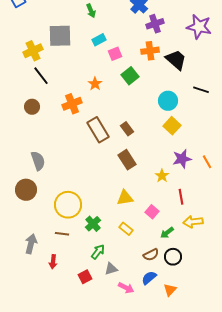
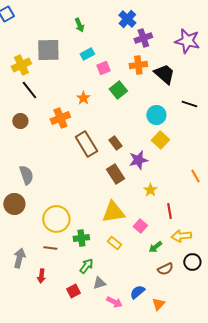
purple star: (182, 159) -> (138, 160), moved
yellow triangle: (125, 198) -> (113, 212), size x1.4
green cross: (93, 224) -> (81, 238), turned 35
brown semicircle: (151, 255) -> (165, 269), moved
black circle: (173, 257) -> (192, 262), moved

